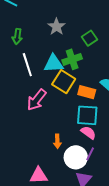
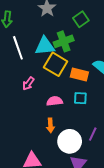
pink arrow: (37, 100) -> (28, 84), size x0.6
cyan square: (87, 115) -> (80, 98), size x0.6
pink semicircle: (88, 133) -> (55, 101), moved, turned -42
purple line: (90, 154) -> (93, 134), moved

